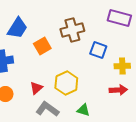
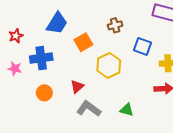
brown cross: (72, 30) -> (115, 25), size x0.6
yellow hexagon: (66, 83) -> (109, 65), moved

